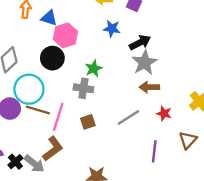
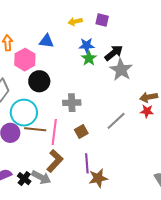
blue triangle: (49, 18) -> (47, 41), moved
pink hexagon: (65, 35) -> (25, 60), moved
green star: (94, 69) -> (89, 58), moved
brown arrow: (149, 87) -> (149, 97), moved
purple line: (154, 151) -> (87, 163), moved

